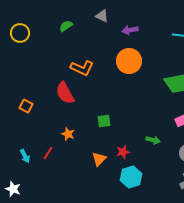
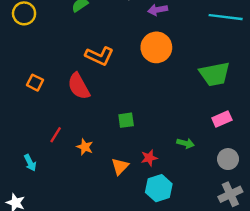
orange square: (26, 106) -> (35, 83), moved
orange star: (68, 134) -> (85, 147), moved
red line: (48, 153) -> (56, 135), moved

